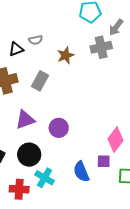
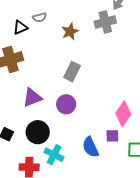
gray rectangle: (40, 81) -> (72, 72), moved

